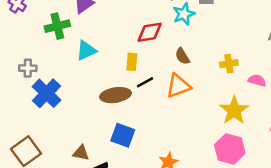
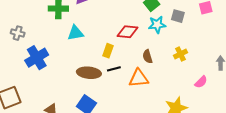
yellow cross: (229, 64) -> (180, 54), moved, turned -32
gray cross: (28, 68) -> (18, 33), moved
pink semicircle: (257, 80) -> (201, 82), moved, turned 104

